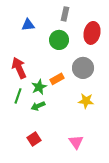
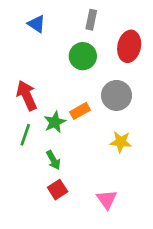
blue triangle: (28, 25) -> (36, 24), moved, turned 40
green arrow: (38, 106) -> (53, 160), moved, turned -96
red square: (34, 139) -> (58, 190), moved

